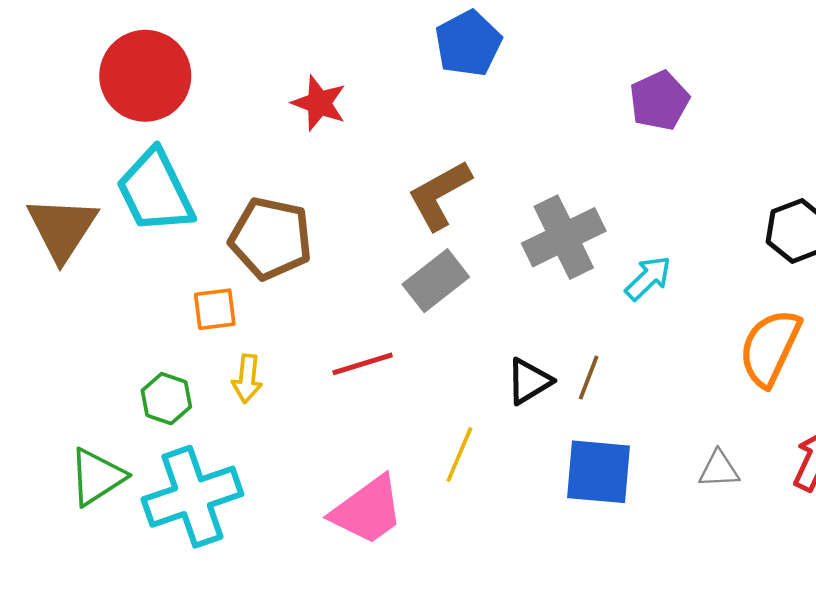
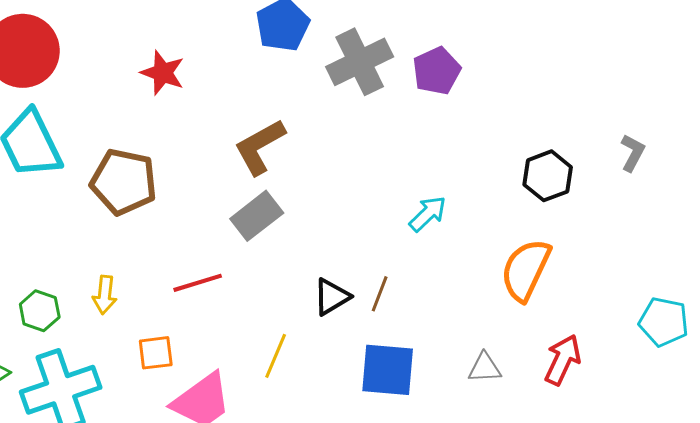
gray cross: (564, 237) -> (360, 62), moved
orange square: (215, 309) -> (156, 353), moved

